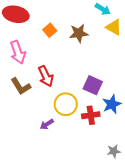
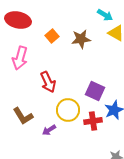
pink arrow: (18, 52) -> (20, 58), turned 35
brown L-shape: (21, 86) -> (23, 116), moved

